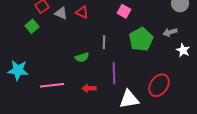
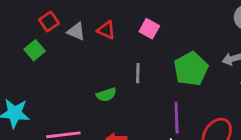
pink square: (124, 11) -> (149, 29), moved
purple line: (114, 73) -> (177, 118), moved

